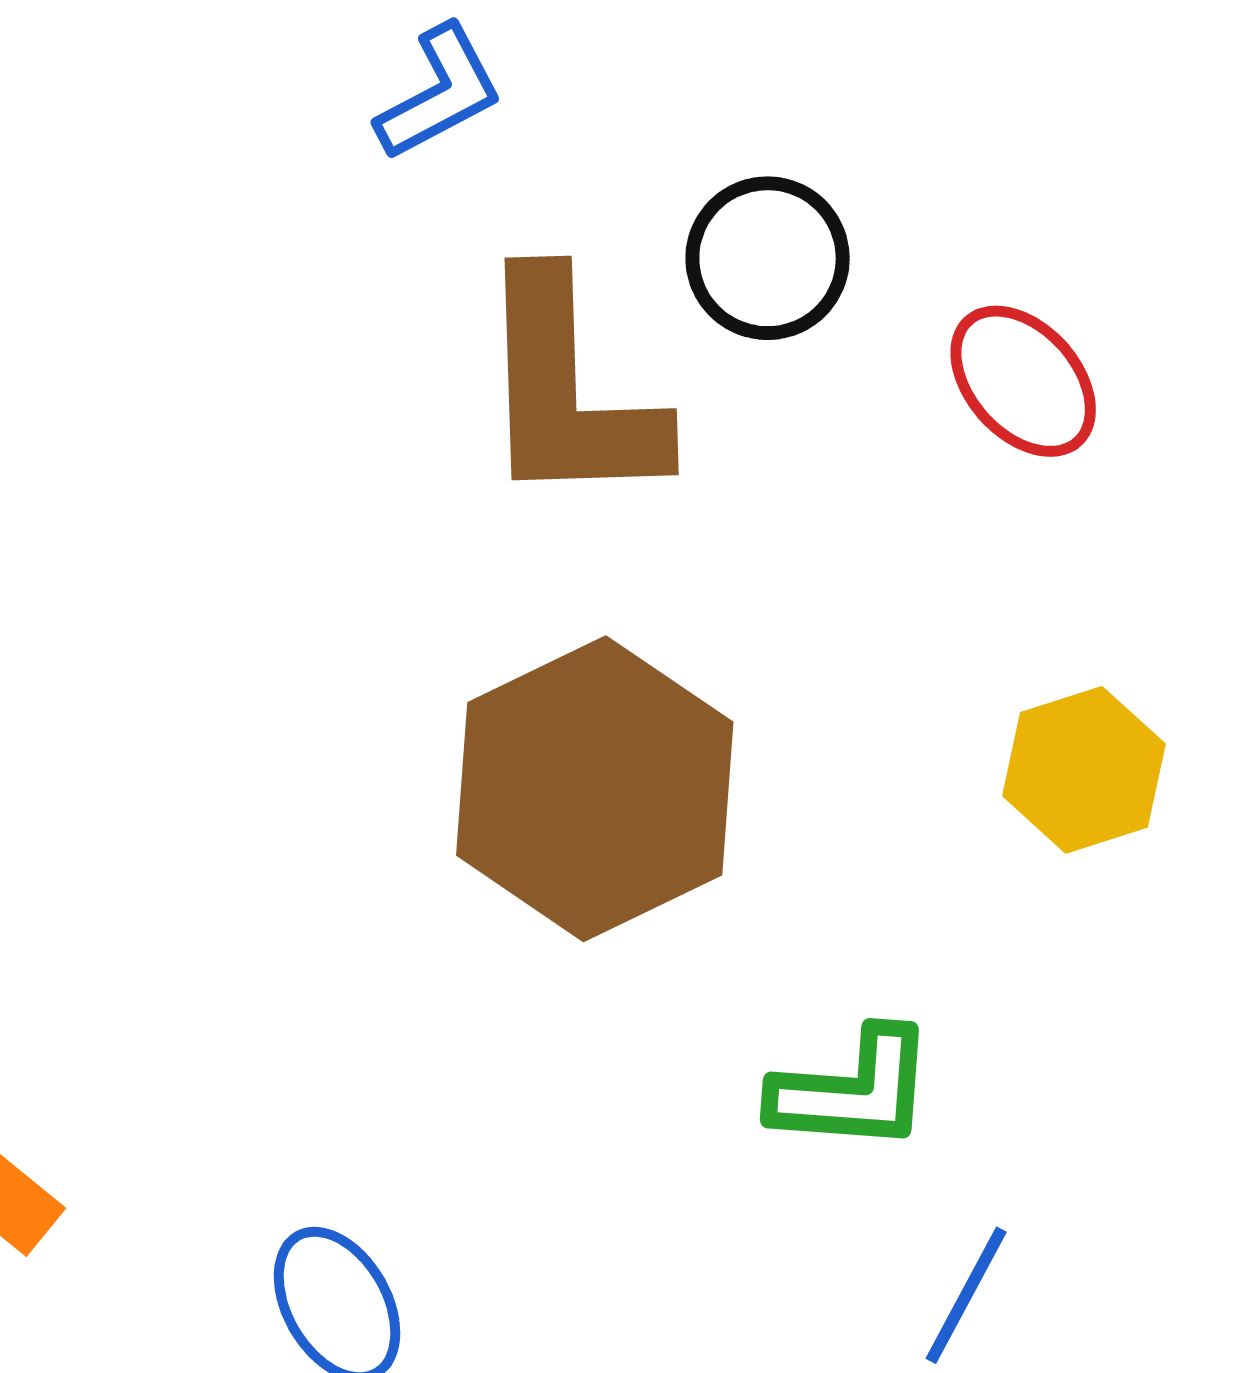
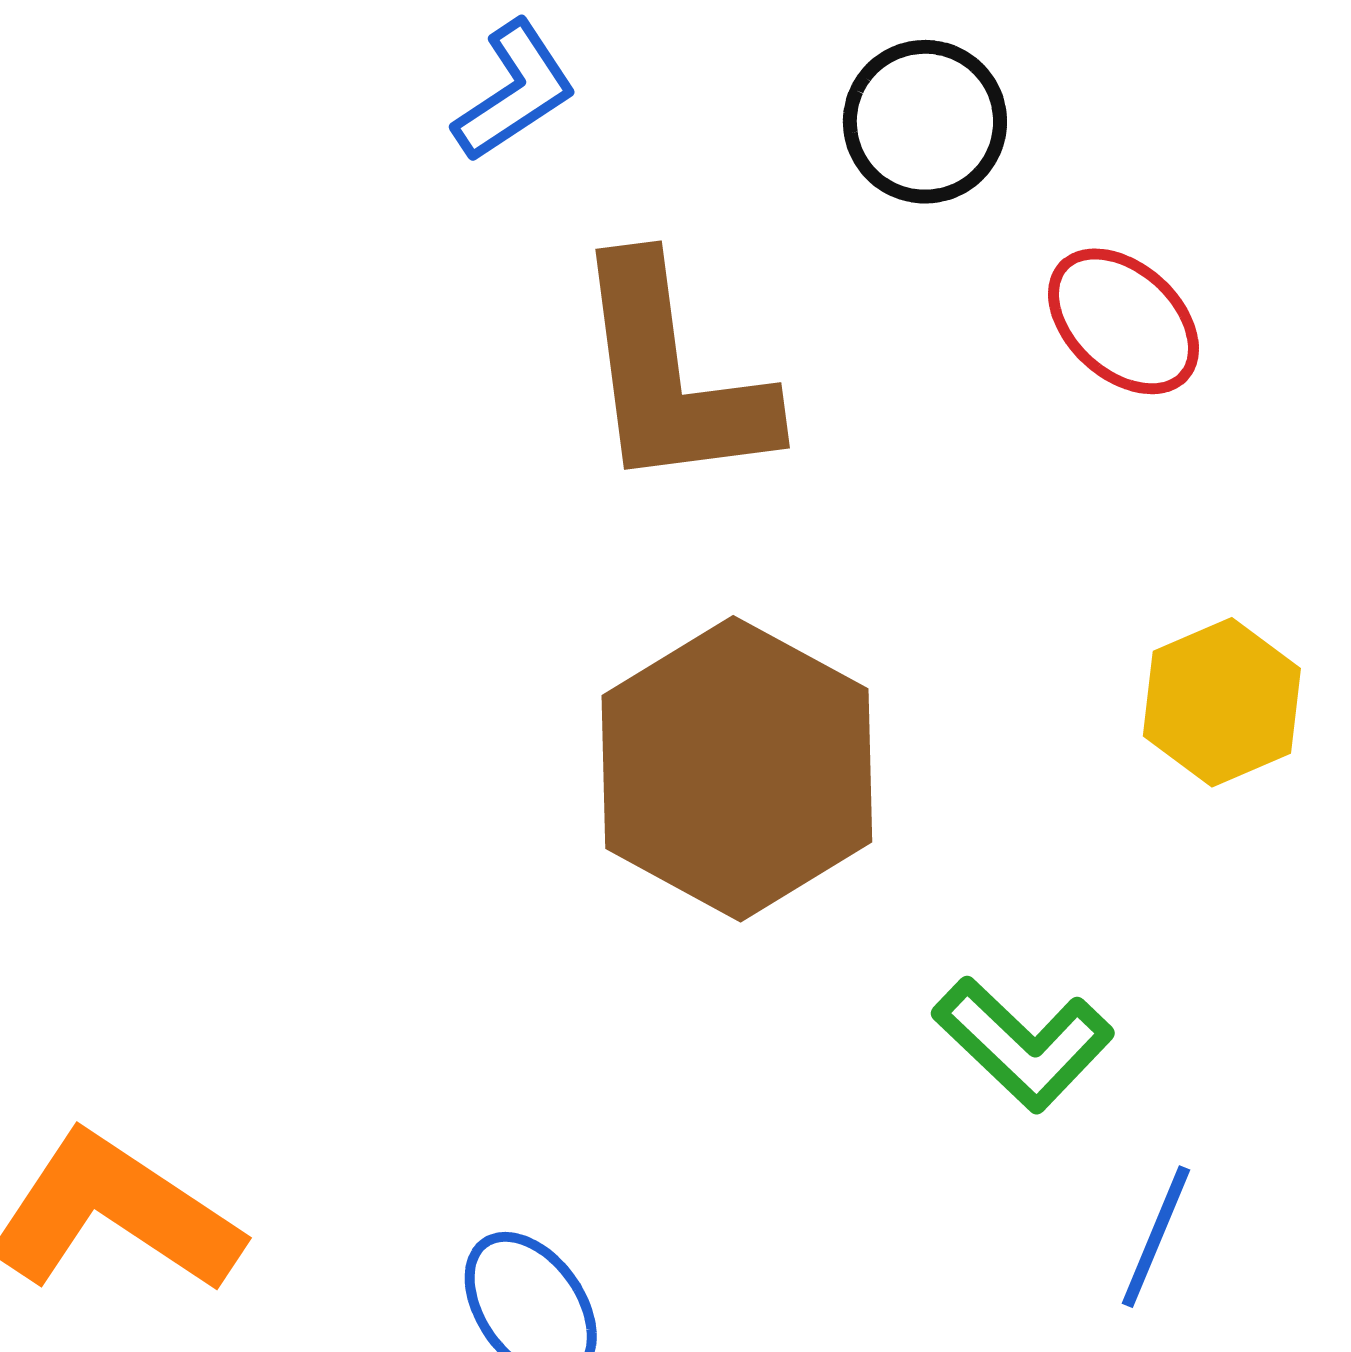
black circle: (768, 258) -> (925, 122), moved
green L-shape: (853, 1090) -> (1023, 1044), turned 45

